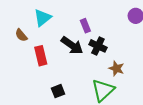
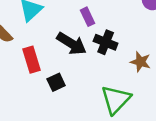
brown star: (116, 68) -> (140, 62), moved
black square: (58, 91) -> (56, 82), moved

